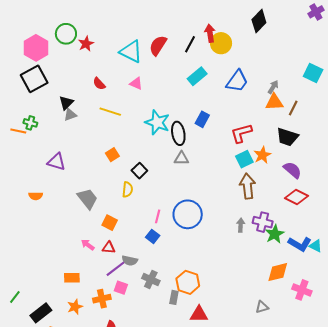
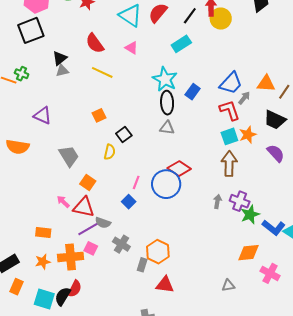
cyan rectangle: (197, 76) -> (181, 44), moved
blue trapezoid: (237, 81) -> (231, 83), moved
red semicircle: (99, 84) -> (95, 43), size x1.5
gray arrow: (273, 87) -> (244, 98), moved
cyan star: (157, 122) -> (165, 79), moved
red L-shape: (241, 133) -> (230, 110), turned 80
orange semicircle: (36, 196) -> (18, 147), size x1.6
red diamond: (297, 197) -> (179, 169), moved
red triangle: (109, 248) -> (84, 207), size x1.6
orange cross: (102, 299) -> (71, 257), size x1.4

